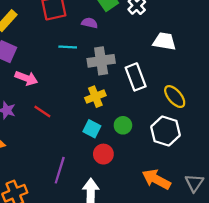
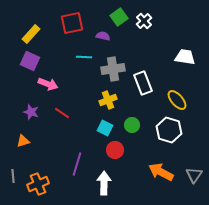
white trapezoid: (164, 41) -> (185, 57), moved

